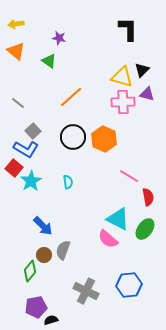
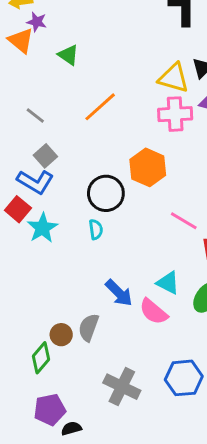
purple star: (59, 38) -> (37, 22), moved
gray line: (18, 103) -> (35, 116), moved
black circle: (73, 137) -> (106, 193), moved
cyan triangle: (118, 219) -> (168, 283), size x0.7
blue arrow: (43, 226) -> (119, 293), moved

